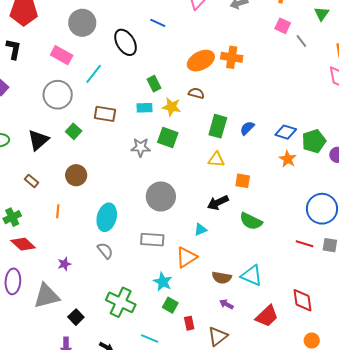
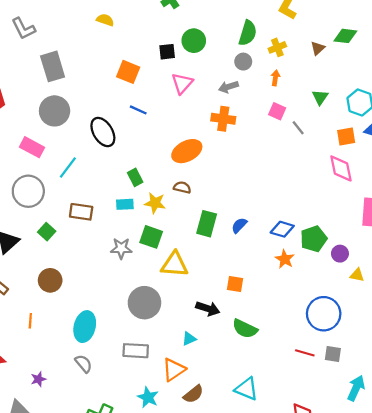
orange cross: (232, 57) -> (223, 119), moved
yellow triangle: (216, 159) -> (175, 264), moved, size x1.5
black arrow: (218, 203) -> (208, 309), turned -135
brown semicircle: (222, 278) -> (193, 394), moved, turned -48

